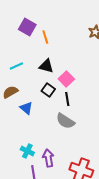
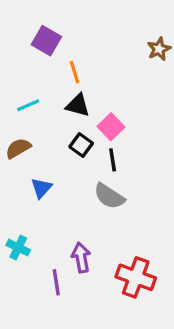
orange line: (45, 37) -> (74, 72), moved
blue triangle: (26, 108) -> (41, 188), moved, turned 32
cyan cross: (27, 151) -> (18, 248), moved

